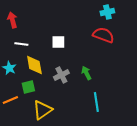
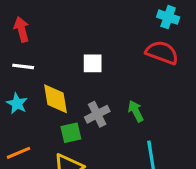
cyan cross: (107, 12) -> (168, 17), turned 32
white line: (21, 44) -> (23, 66), moved
green square: (28, 87) -> (71, 133), moved

